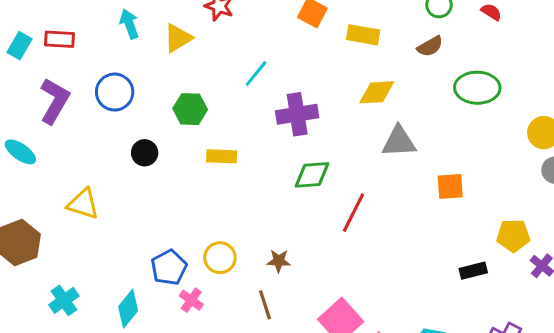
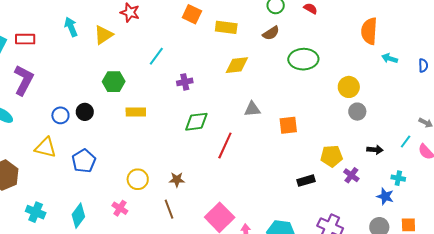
blue circle: (115, 92) -> (60, 115), moved, size x0.7
purple cross: (297, 114) -> (185, 82), size x0.6
gray triangle: (399, 142) -> (252, 109), moved, size x0.7
blue pentagon: (169, 267) -> (84, 161), moved
cyan cross: (64, 300) -> (36, 212), turned -30

